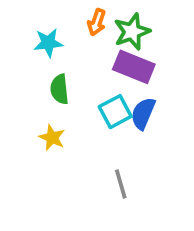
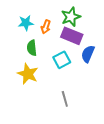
orange arrow: (97, 22) -> (46, 27), moved
blue semicircle: (143, 113) -> (88, 54), moved
yellow star: (52, 138) -> (28, 74), size x1.5

